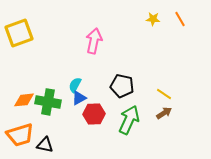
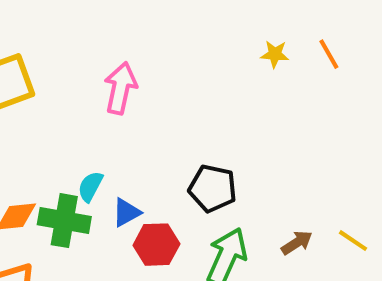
pink arrow: (94, 41) -> (120, 88), moved
cyan semicircle: (75, 85) -> (90, 186), moved
yellow line: (164, 94) -> (353, 241), moved

